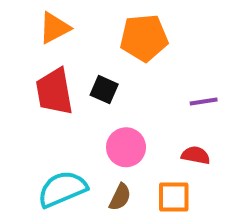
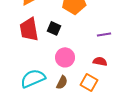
orange square: (174, 197) -> (89, 82), turned 30

